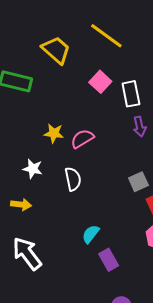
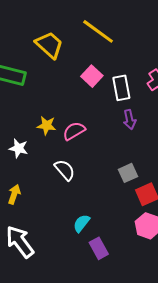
white star: (33, 169) -> (19, 148), moved
white semicircle: (73, 179) -> (65, 170), turned -30
yellow arrow: (21, 205) -> (14, 194), turned -78

